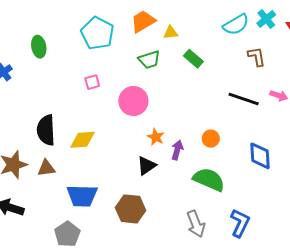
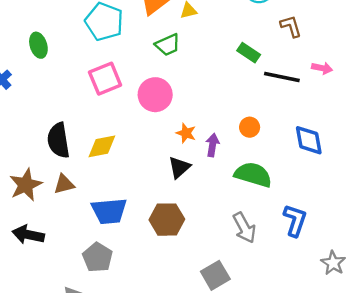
green rectangle: (193, 59) -> (249, 53), moved
pink square: (92, 82) -> (105, 79), size x1.8

